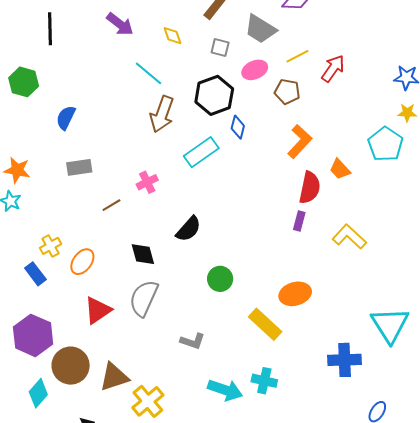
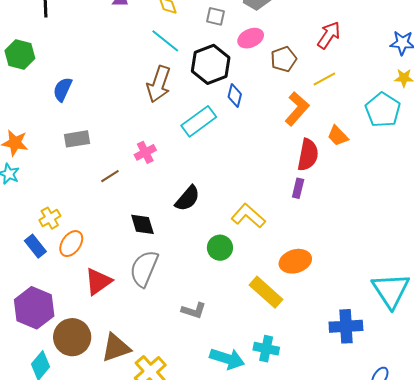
yellow line: (297, 56) -> (324, 79), moved
cyan line: (148, 73) -> (165, 41), moved
brown pentagon: (287, 92) -> (284, 59), turned -30
yellow L-shape: (349, 237) -> (248, 216), moved
orange ellipse: (82, 262) -> (71, 244), moved

